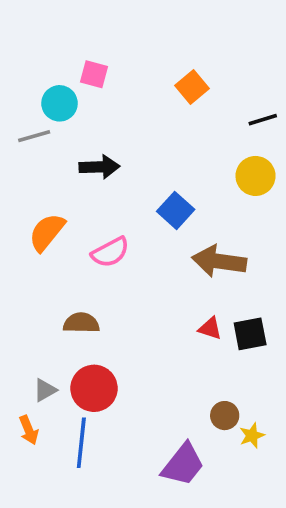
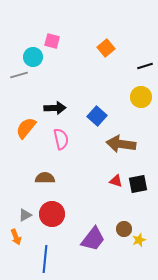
black arrow: (99, 167) -> (55, 108), moved
pink semicircle: (110, 252) -> (61, 139), turned -75
blue line: (81, 443) -> (45, 259), moved
purple trapezoid: (183, 465) -> (93, 239), moved

